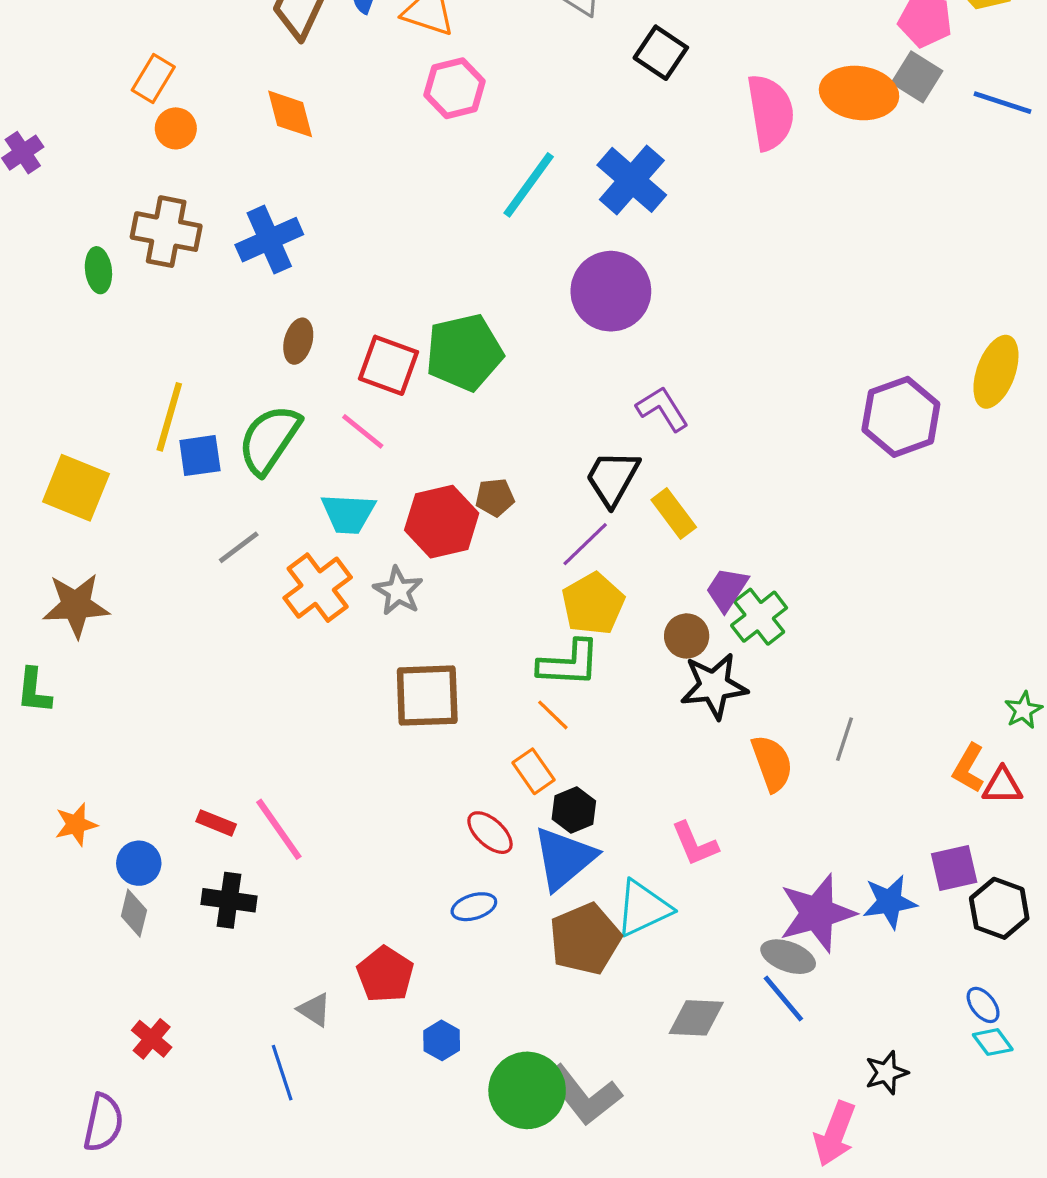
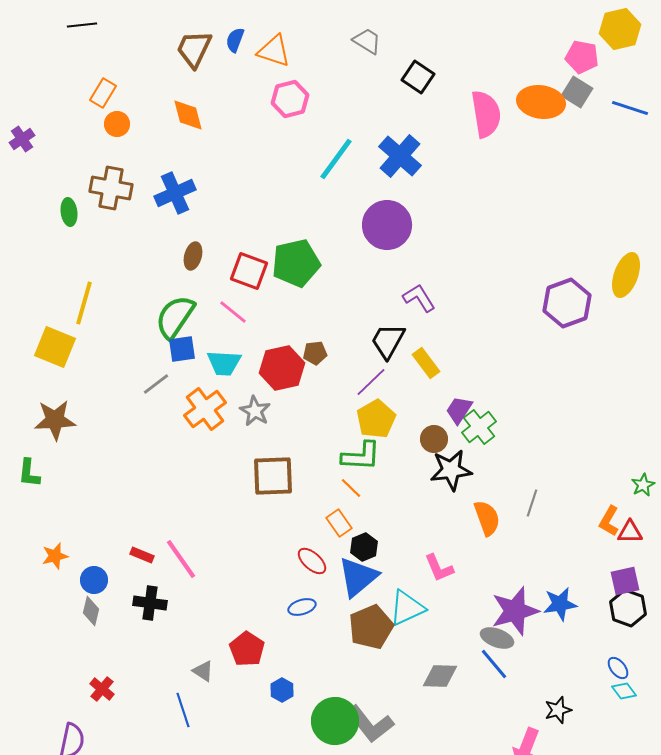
yellow line: (169, 417) -> (84, 303), moved
blue square: (200, 456) -> (182, 349), moved
purple square: (954, 868) -> (625, 581), moved

